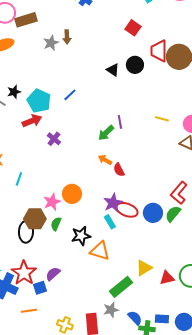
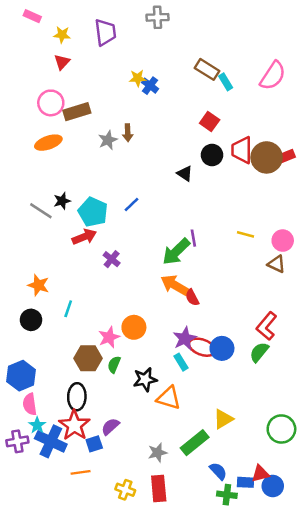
black circle: (135, 65) -> (212, 155), moved
green arrow: (106, 133) -> (176, 252), size x1.4
orange arrow: (105, 160) -> (175, 285), size x1.6
blue circle: (153, 213) -> (222, 348), moved
black ellipse: (26, 232) -> (77, 397), moved
red triangle: (167, 278) -> (260, 474), moved
gray star: (111, 310) -> (157, 453), moved
blue semicircle: (135, 318) -> (218, 471), moved

